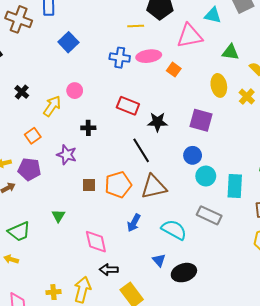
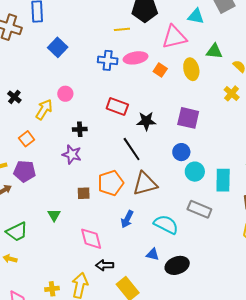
yellow ellipse: (219, 85) -> (191, 69), moved
purple star: (67, 155) -> (72, 154), moved
brown square: (89, 185) -> (84, 193), moved
blue triangle: (159, 260) -> (153, 254), turned -32

